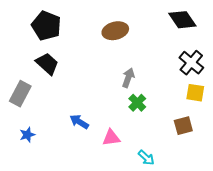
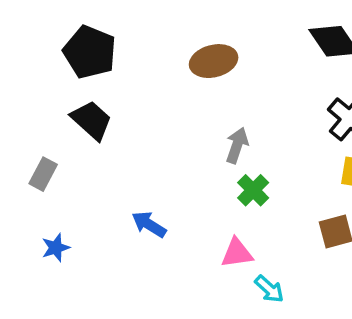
gray rectangle: (20, 94) -> (43, 174), size x0.7
pink triangle: (111, 138) -> (237, 253), moved

